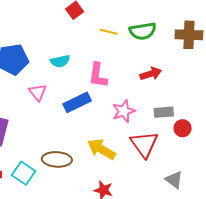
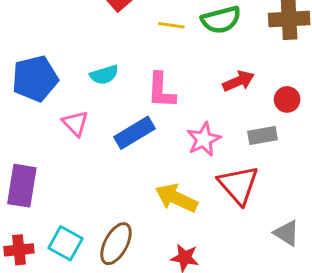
red circle: (183, 128) -> (287, 99), moved
brown ellipse: (57, 159) -> (116, 244), moved, turned -60

